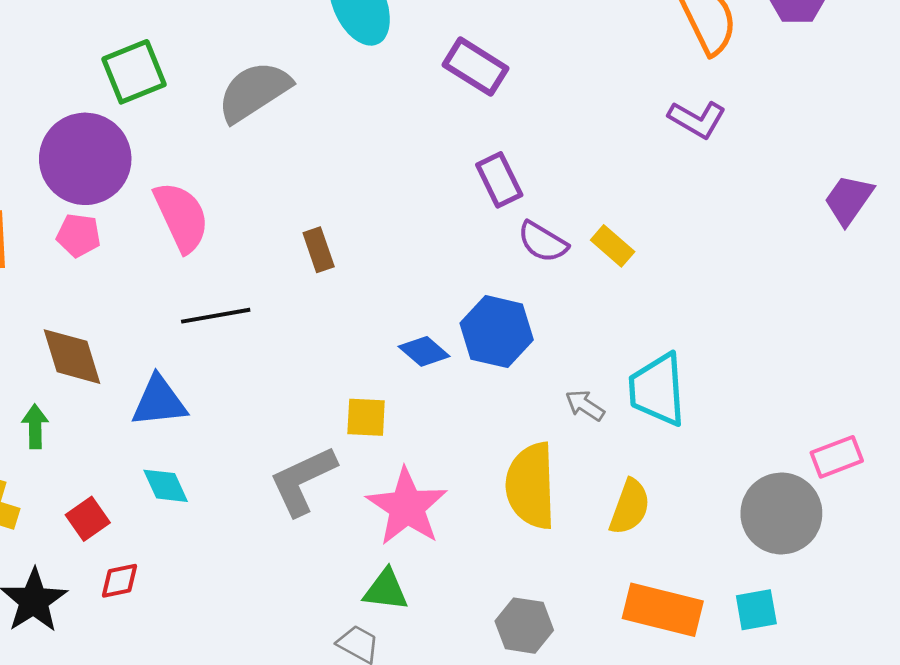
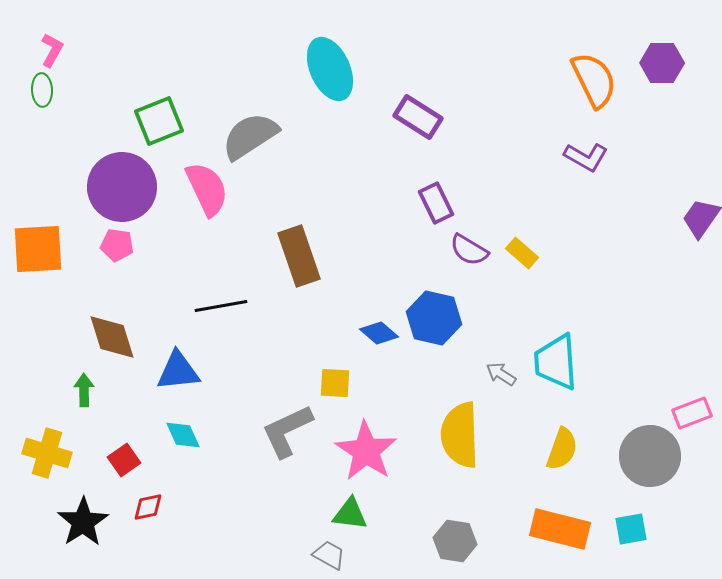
pink semicircle: (181, 217) -> (207, 189), moved
brown rectangle: (319, 250) -> (299, 256), size x1.8
yellow semicircle: (630, 507) -> (562, 449), moved

